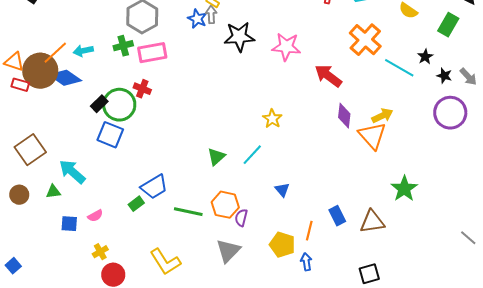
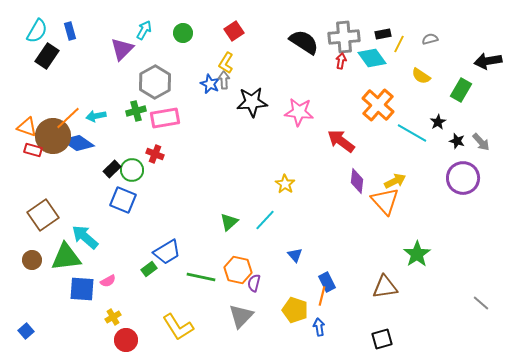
green circle: (119, 105) -> (132, 170), size x0.7
green triangle: (53, 192) -> (66, 257), size x2.0
blue rectangle: (337, 216) -> (327, 282), moved
blue square: (69, 224) -> (82, 289), size x1.5

